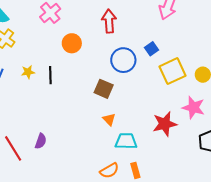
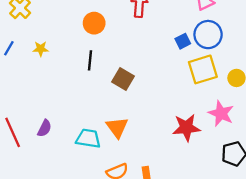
blue circle: (123, 60) -> (208, 35), moved
black line: (50, 75) -> (90, 60), moved
orange triangle: (109, 119) -> (117, 127), moved, size x1.5
cyan trapezoid: (126, 141) -> (88, 138), moved

